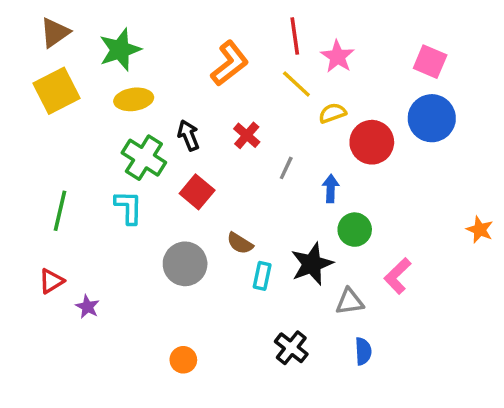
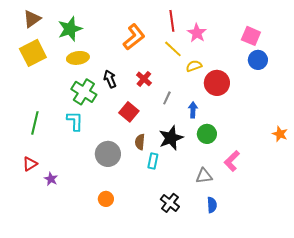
blue circle: (432, 118) -> (258, 60), moved, size x0.7
red square: (197, 192) -> (129, 112), moved
brown semicircle: (240, 243) -> (140, 142), turned 63
black star: (312, 264) -> (171, 138), moved
orange circle: (183, 360) -> (106, 199), moved

